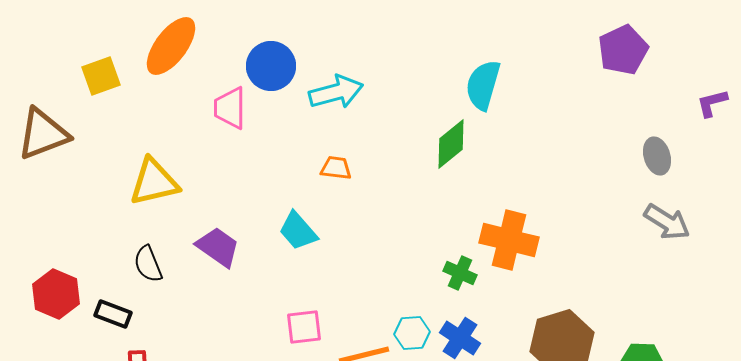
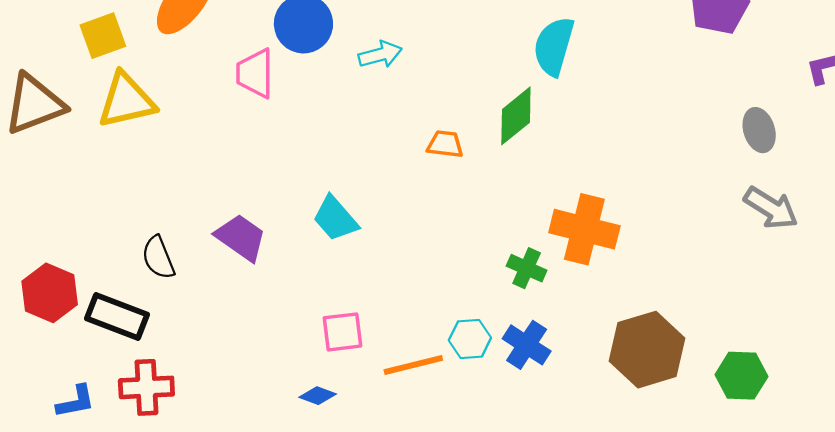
cyan arrow: (336, 92) -> (380, 55), size x0.7
orange trapezoid: (336, 168) -> (445, 144), moved
yellow triangle: (154, 182) -> (126, 101), moved
black rectangle: (113, 314) -> (117, 317), size x1.4

